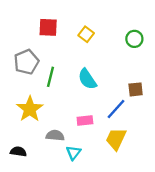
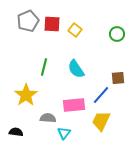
red square: (48, 27) -> (52, 24), moved
gray pentagon: (26, 62) -> (28, 21), moved
pink rectangle: (85, 120) -> (74, 105), size x1.5

